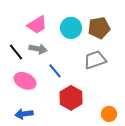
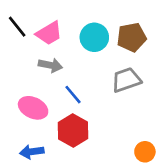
black line: (16, 52) -> (17, 27), moved
red hexagon: (71, 98) -> (73, 130), moved

